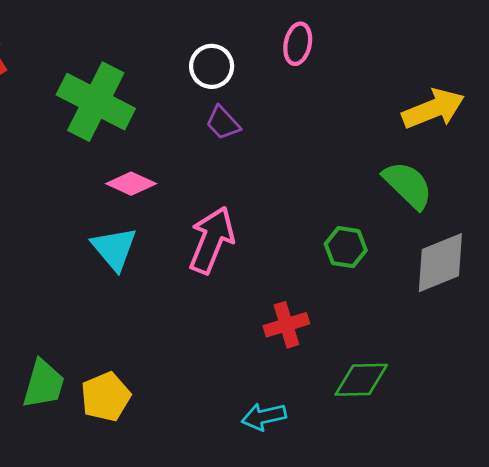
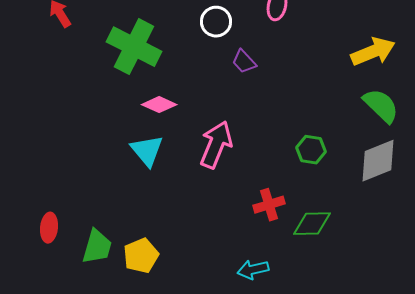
purple trapezoid: (223, 123) -> (244, 62), moved
green semicircle: (408, 185) -> (381, 106), moved
green diamond: (361, 380) -> (312, 224), moved

